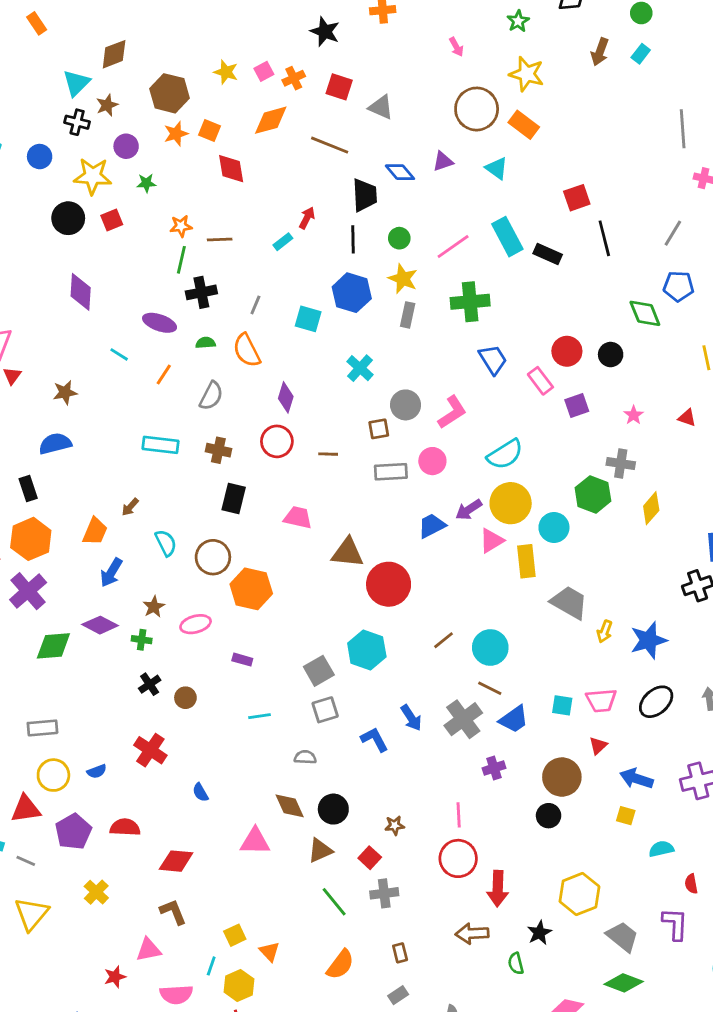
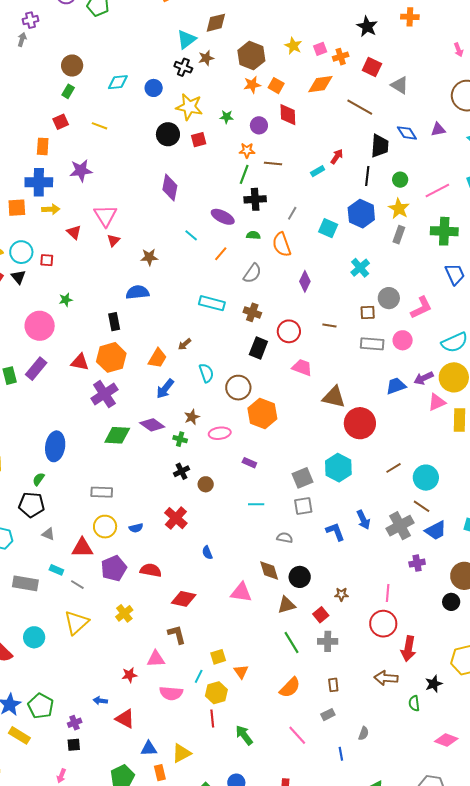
purple circle: (126, 146) -> (259, 125), moved
red circle: (277, 441) -> (289, 331), moved

